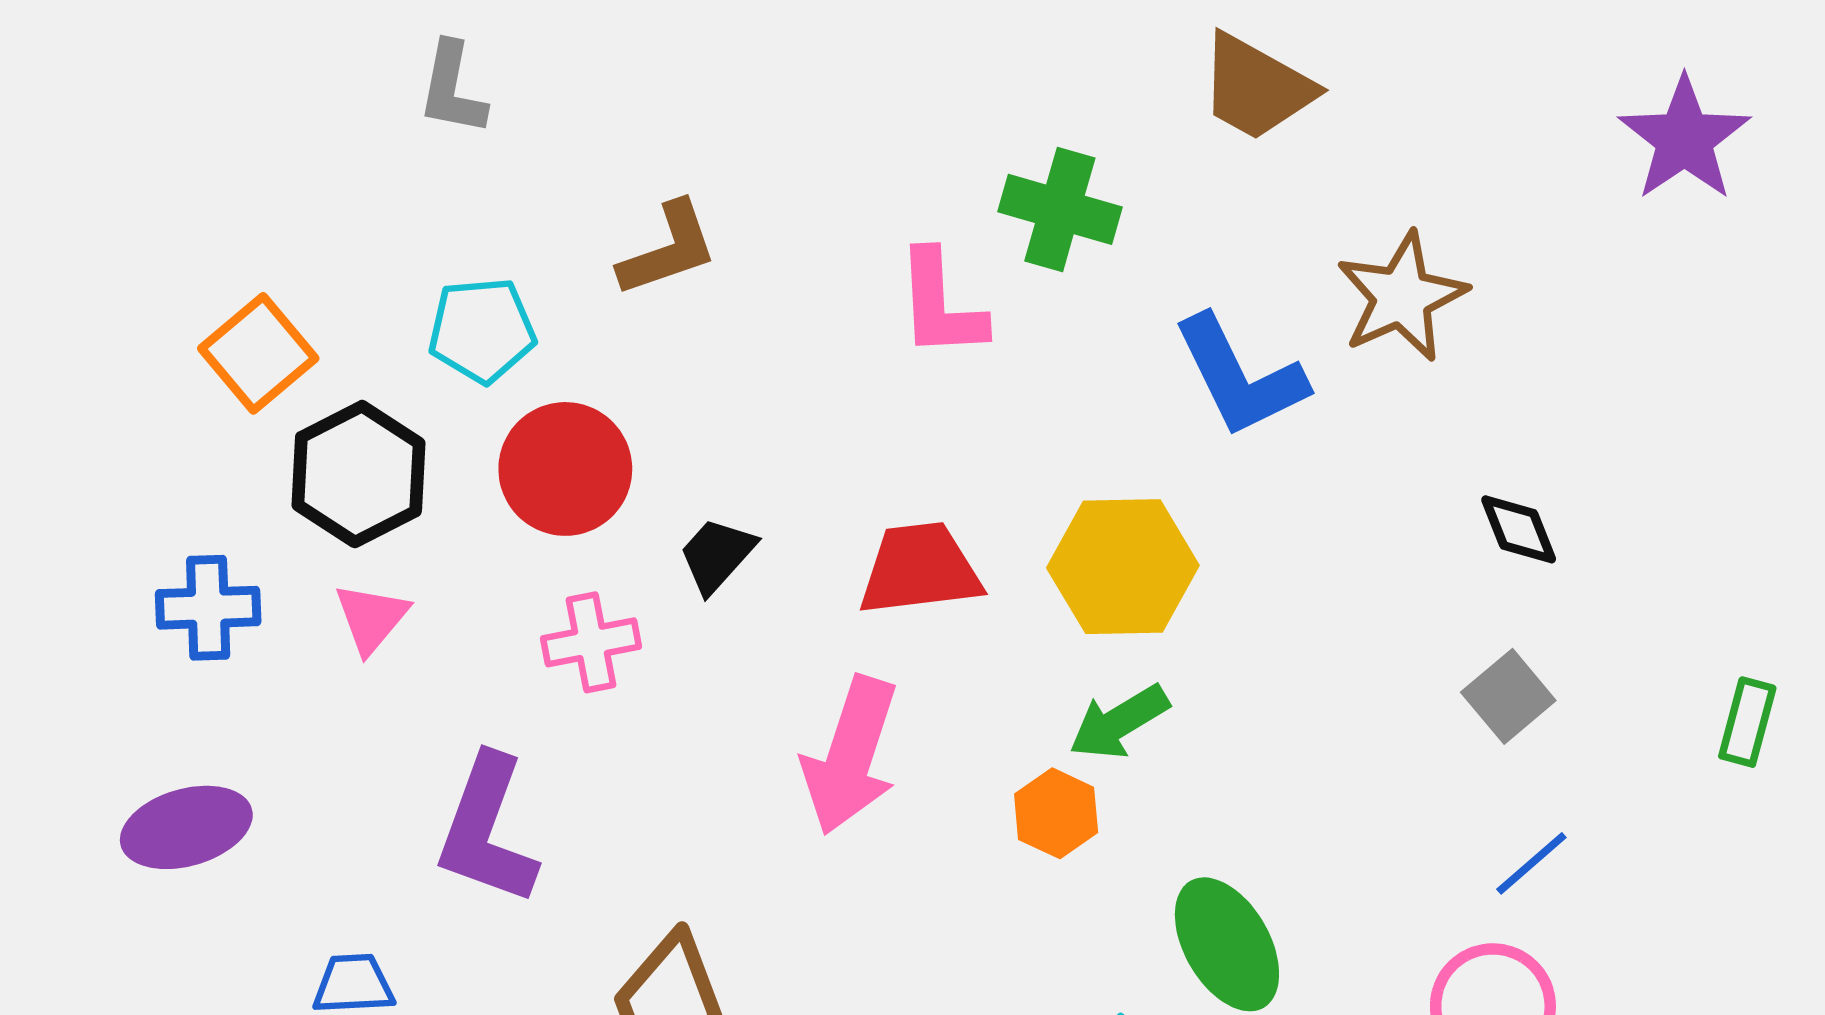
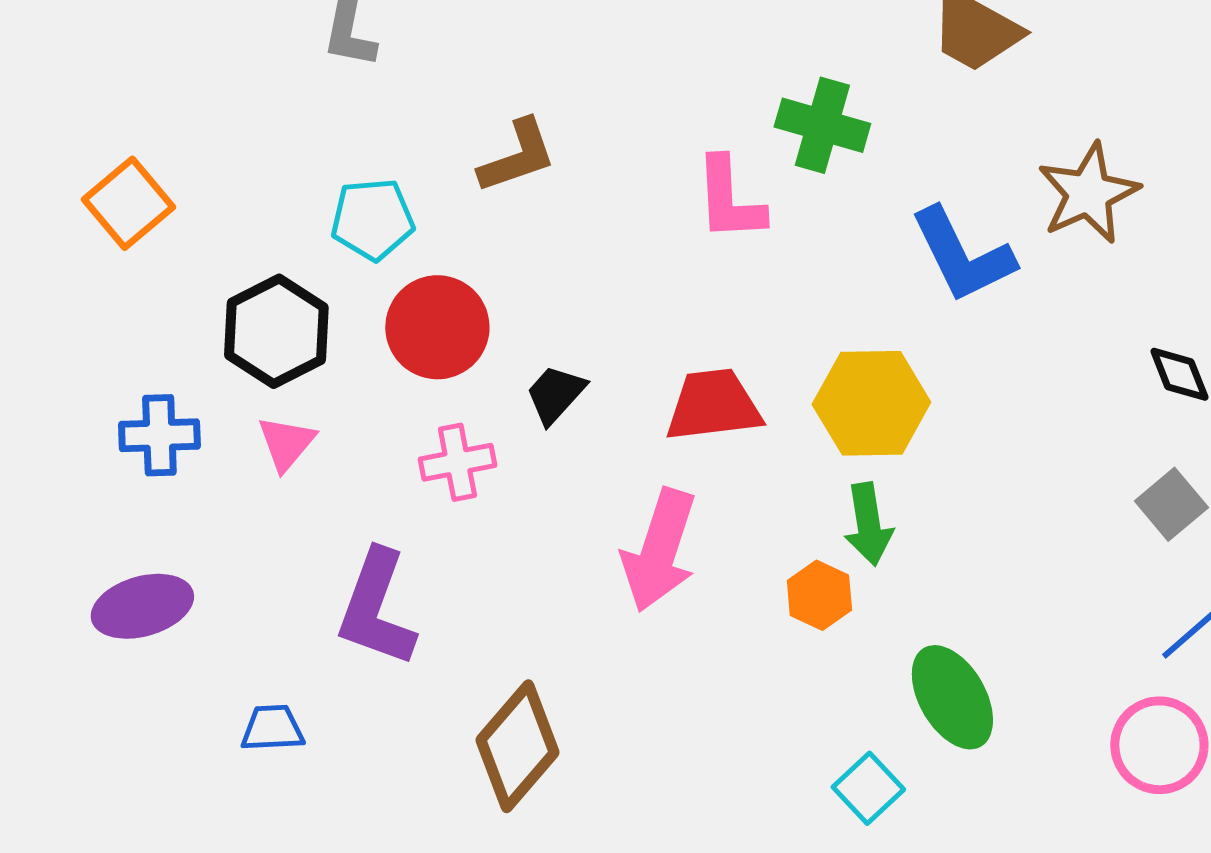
orange square: (258, 353) -> (128, 203), moved
green arrow: (1119, 722) -> (868, 524), turned -68

